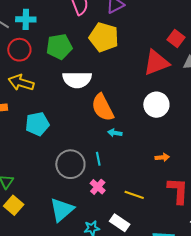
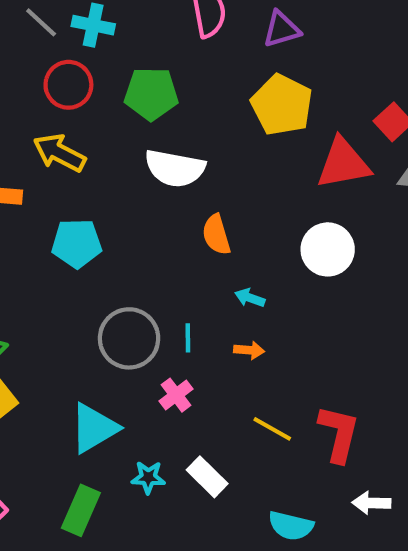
yellow pentagon: (104, 37) -> (282, 105), moved
orange semicircle: (103, 107) -> (216, 235), size x0.7
cyan arrow: (115, 133) -> (250, 298), moved
orange arrow: (162, 157) -> (249, 350), moved
yellow line: (134, 195) -> (272, 429), moved

